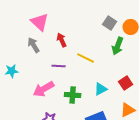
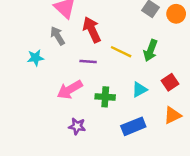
red arrow: (62, 40) -> (92, 30), size x1.5
green arrow: (118, 46) -> (150, 50), moved
cyan star: (12, 71) -> (35, 58), moved

